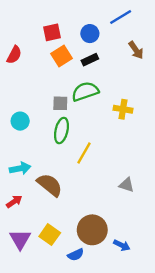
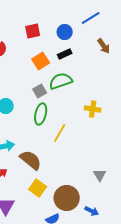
orange square: (61, 56) -> (41, 61), moved
gray square: (60, 103) -> (40, 91), turned -32
yellow cross: (123, 109) -> (93, 109), moved
gray triangle: (127, 185) -> (100, 175), moved, turned 40
yellow square: (50, 235) -> (38, 188), moved

